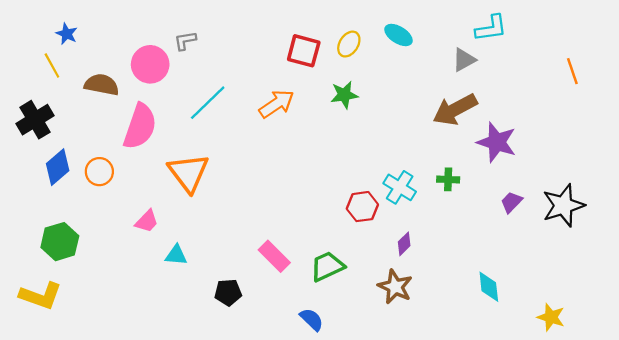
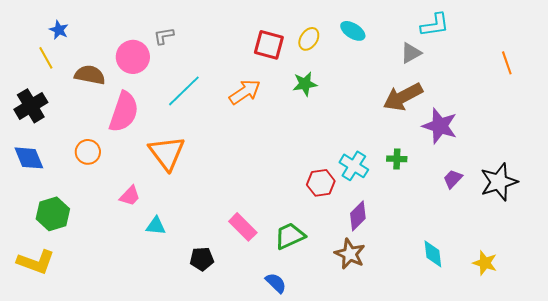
blue diamond: (58, 167) -> (29, 158), moved, turned -72
purple diamond: (404, 244) -> (358, 216), size x1.4
yellow star: (551, 317) -> (485, 263), moved

